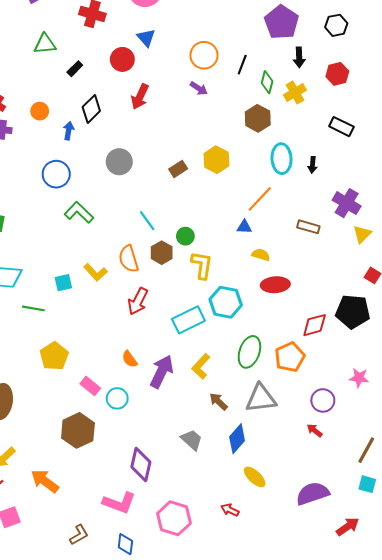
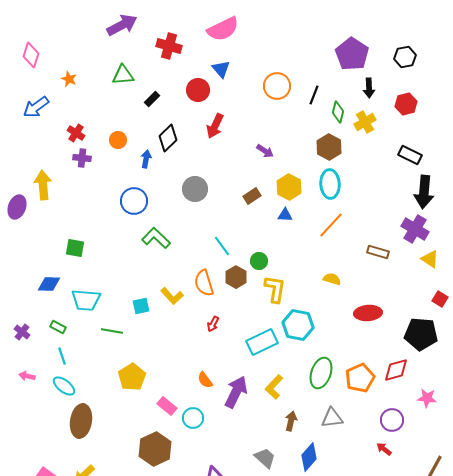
purple arrow: (199, 88) -> (265, 151), moved
cyan ellipse: (282, 159) -> (330, 184), moved
black arrow: (313, 165) -> (424, 192), moved, size x2.0
blue triangle: (244, 227) -> (285, 215), moved
yellow triangle: (362, 234) -> (430, 259), turned -42
red ellipse: (275, 285) -> (368, 313), moved
red arrow: (138, 301) -> (213, 324), size x0.6
red diamond: (315, 325) -> (396, 370), moved
gray triangle: (261, 398) -> (332, 418), size x0.7
brown arrow: (218, 401) -> (291, 421), turned 60

